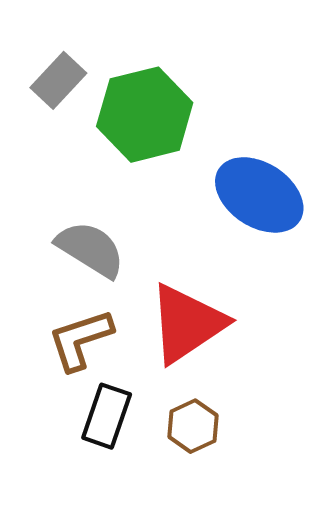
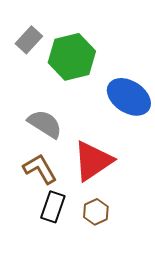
brown L-shape: (80, 340) -> (40, 169), turned 78

